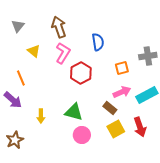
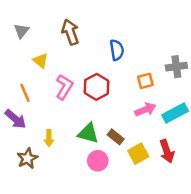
pink L-shape: (63, 53) -> (64, 87), moved
brown rectangle: (110, 108) -> (116, 137), moved
brown star: (15, 140) -> (27, 158), moved

